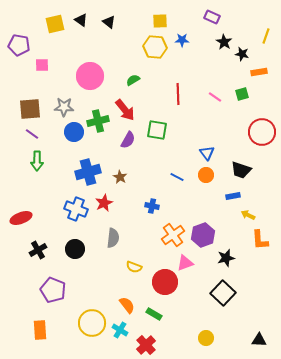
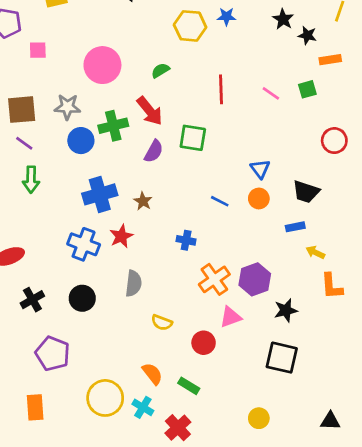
red circle: (262, 132) -> (334, 141), size x0.7
red circle: (165, 282) -> (204, 343), size x0.7
black square: (223, 293) -> (282, 358), turned -30

